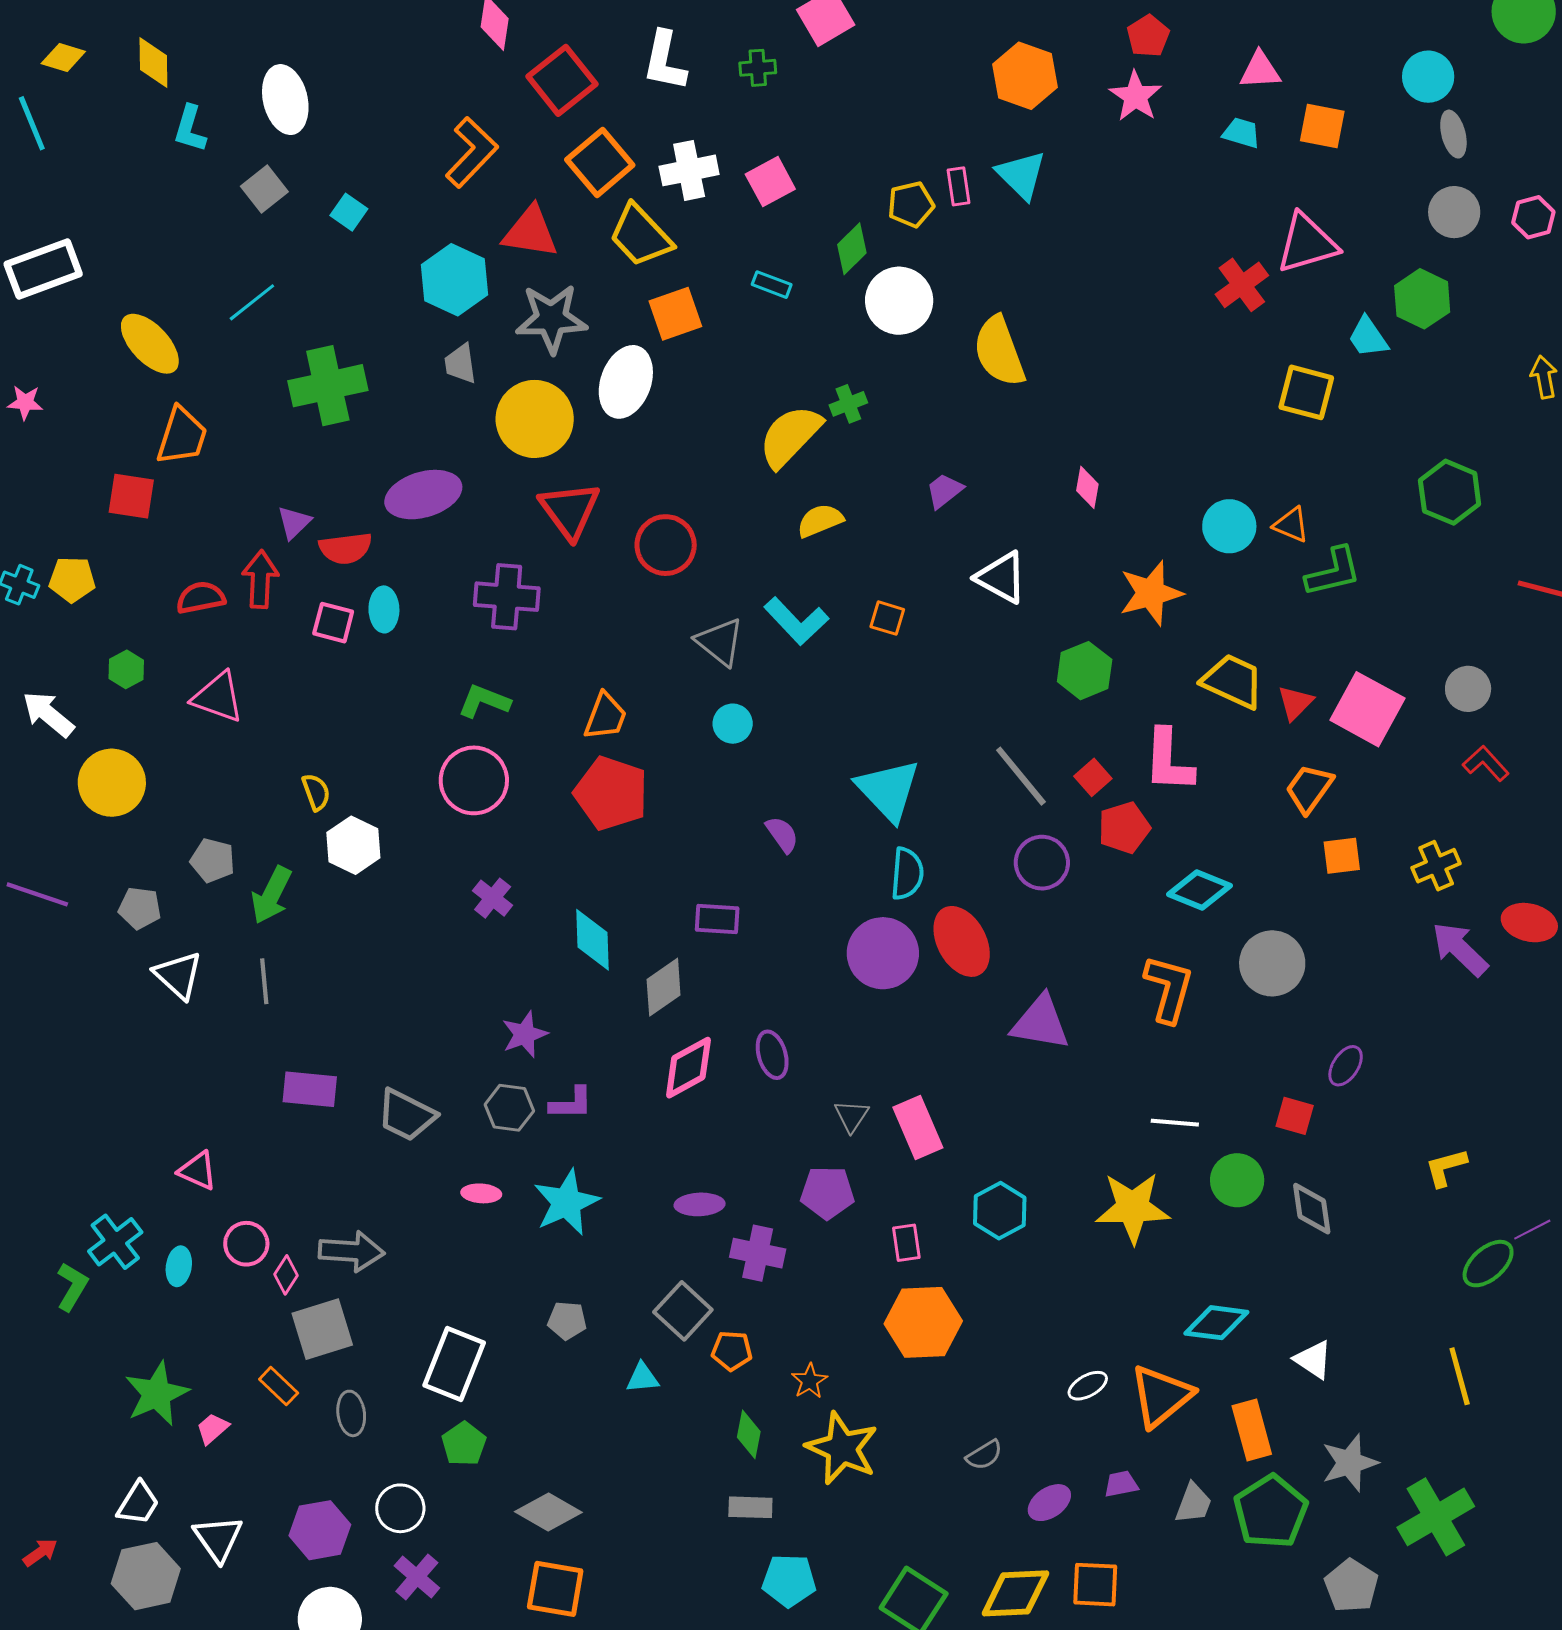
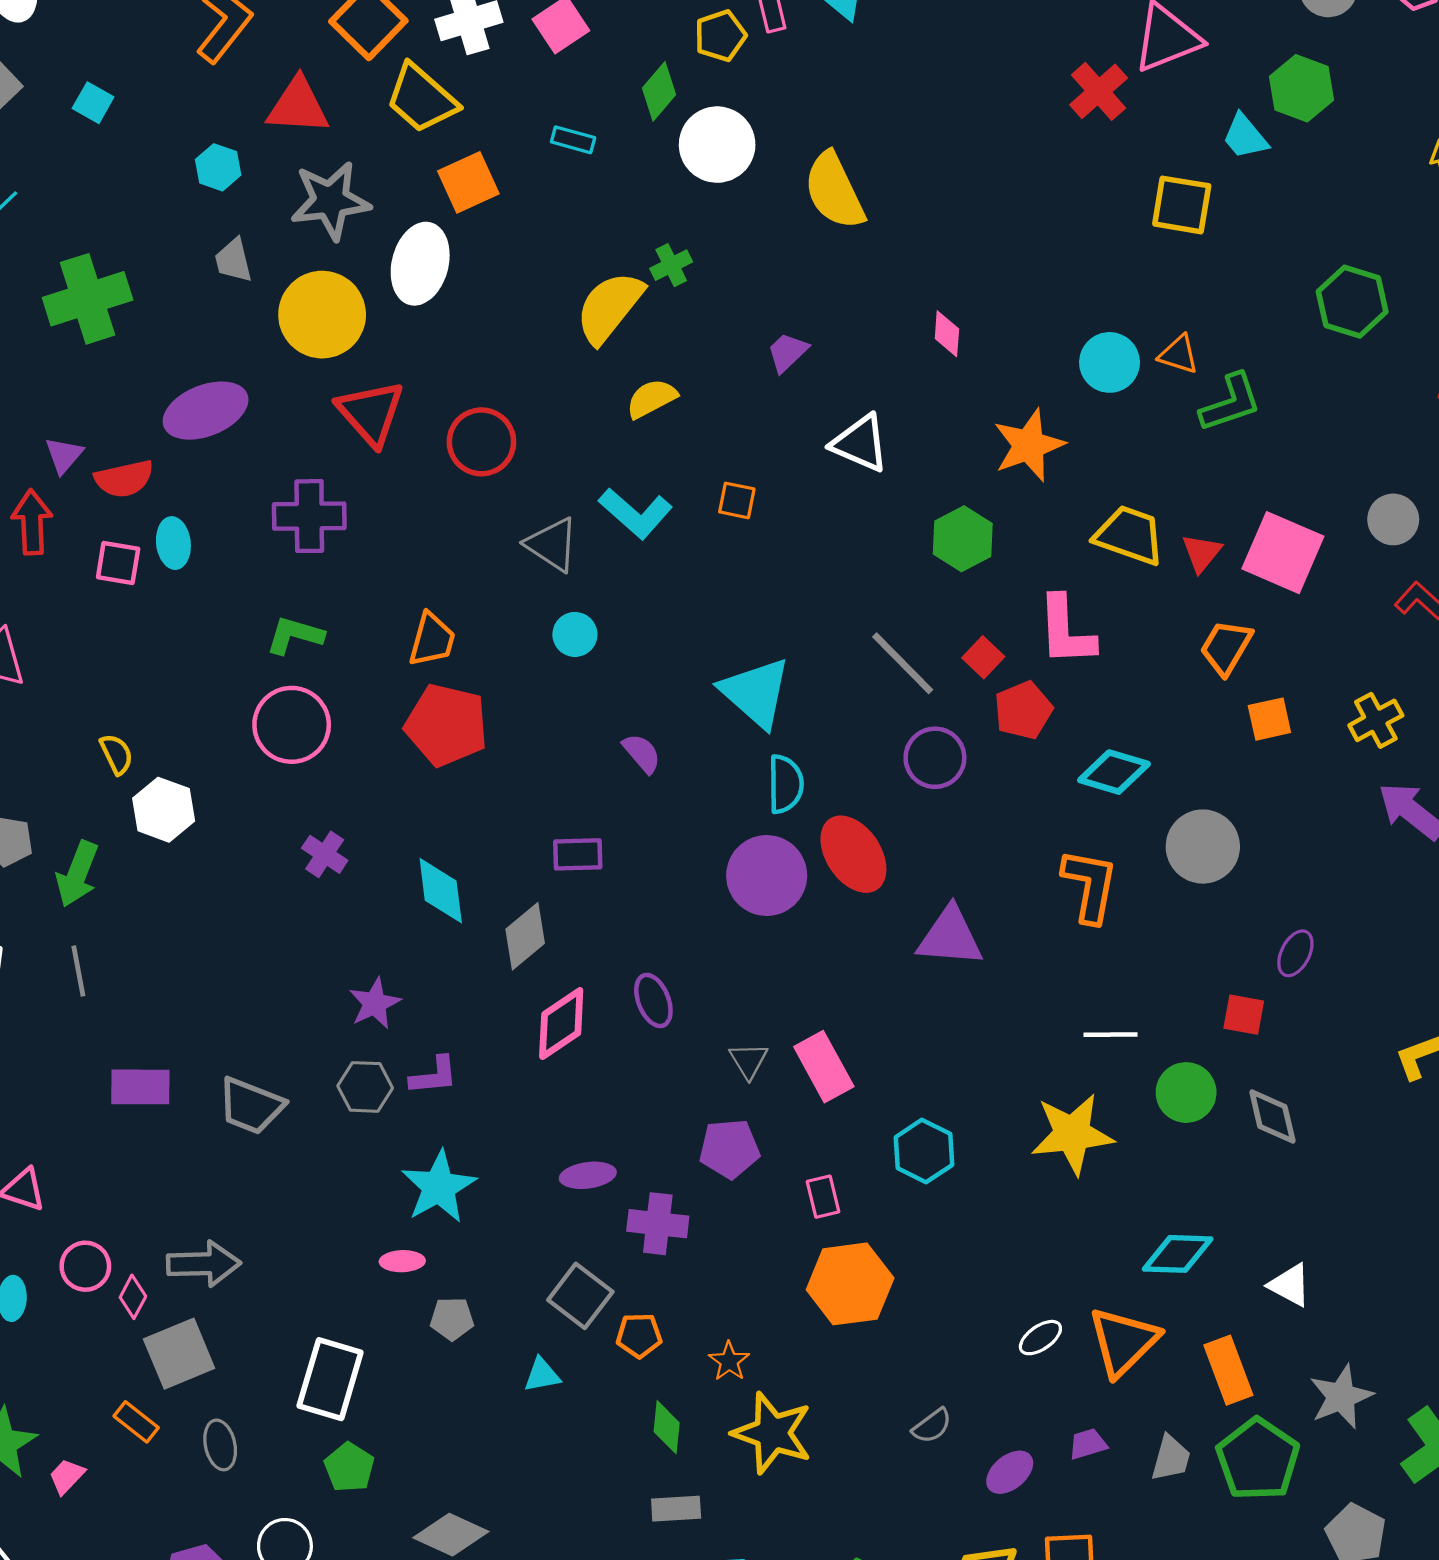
cyan hexagon: (454, 280) -> (218, 167), size x0.6
pink ellipse: (481, 1193) -> (402, 1261), moved

